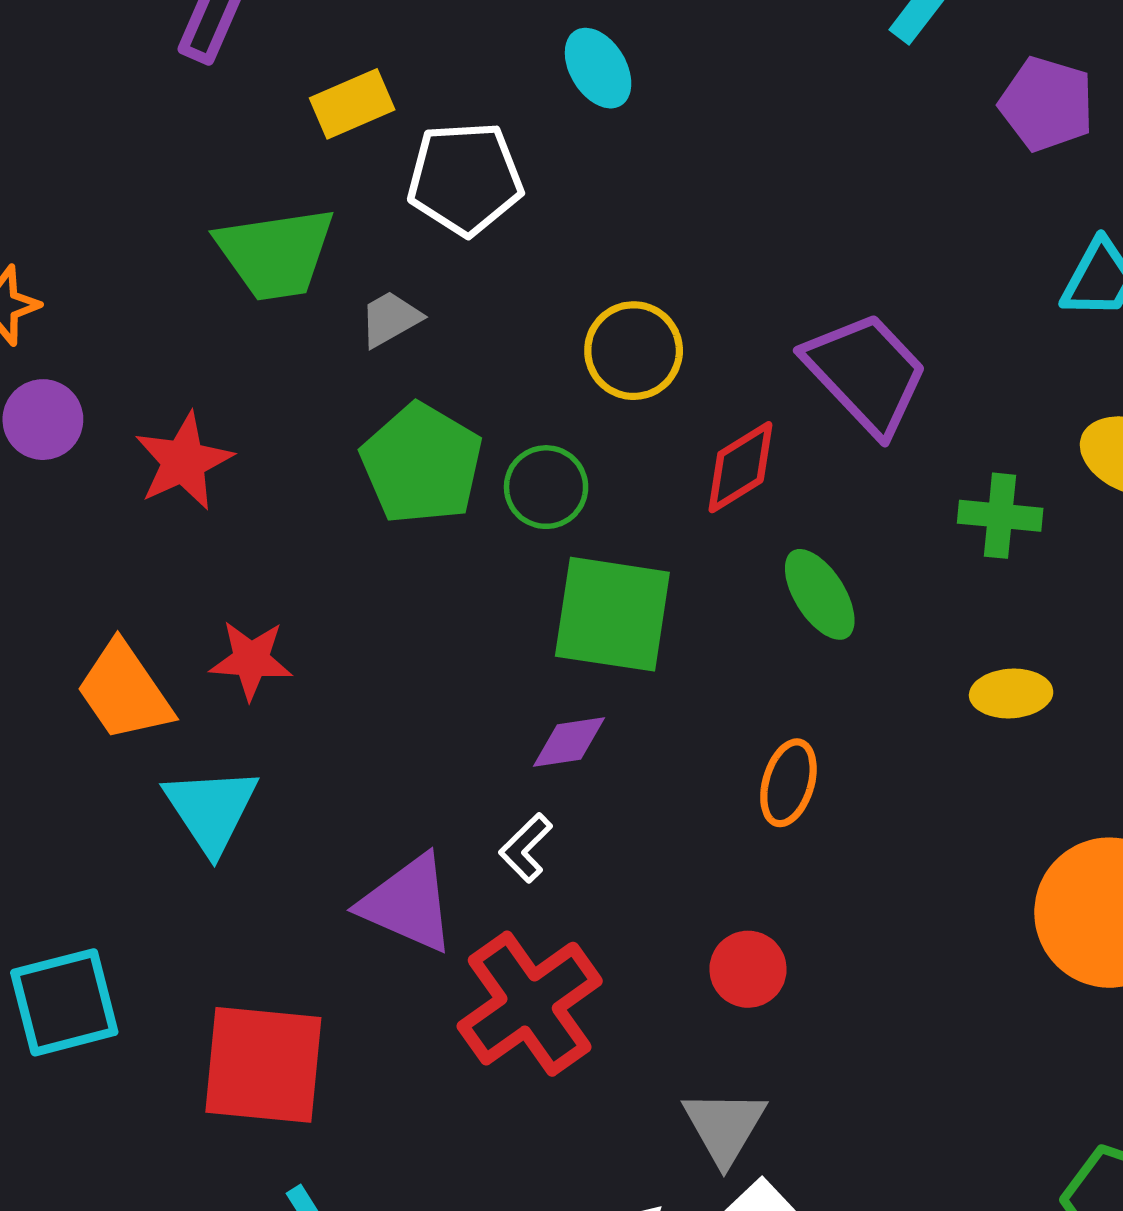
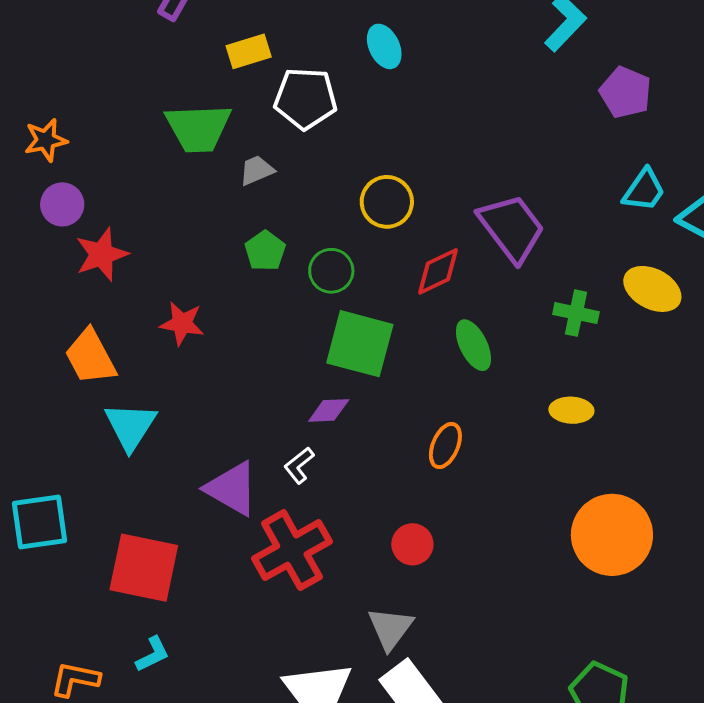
red star: (184, 461) -> (102, 254), moved
green pentagon: (422, 464) -> (265, 251), size x0.6
red star: (251, 660) -> (182, 323), moved

